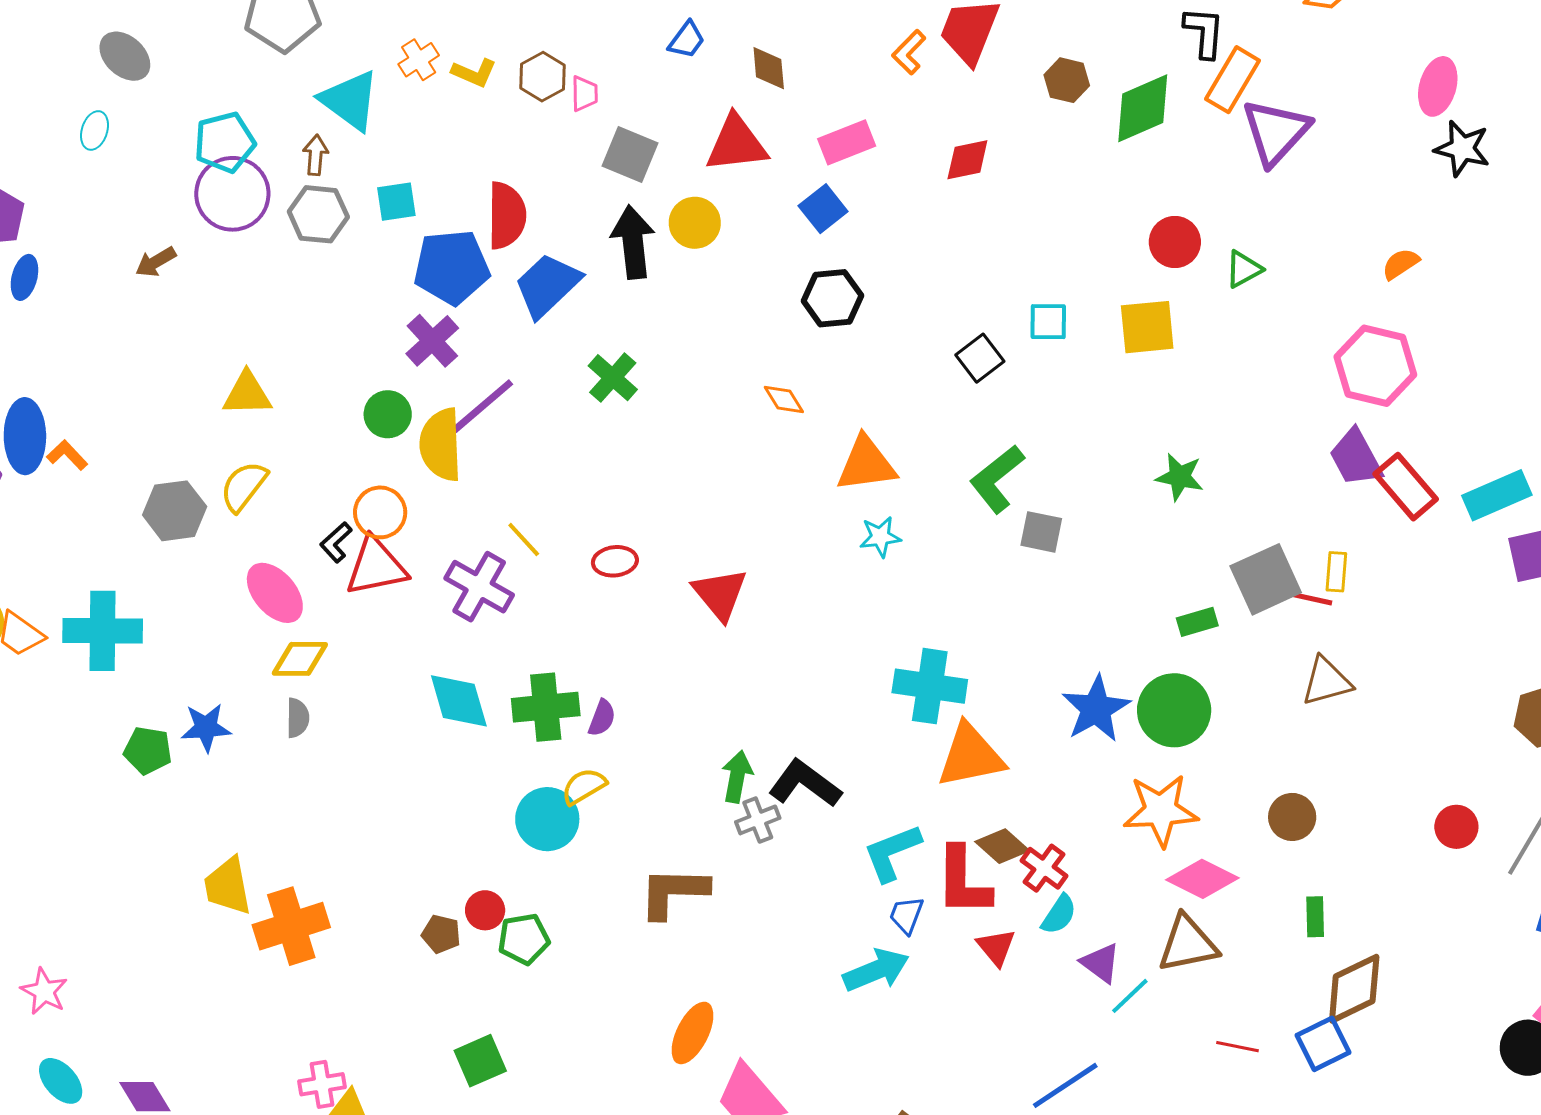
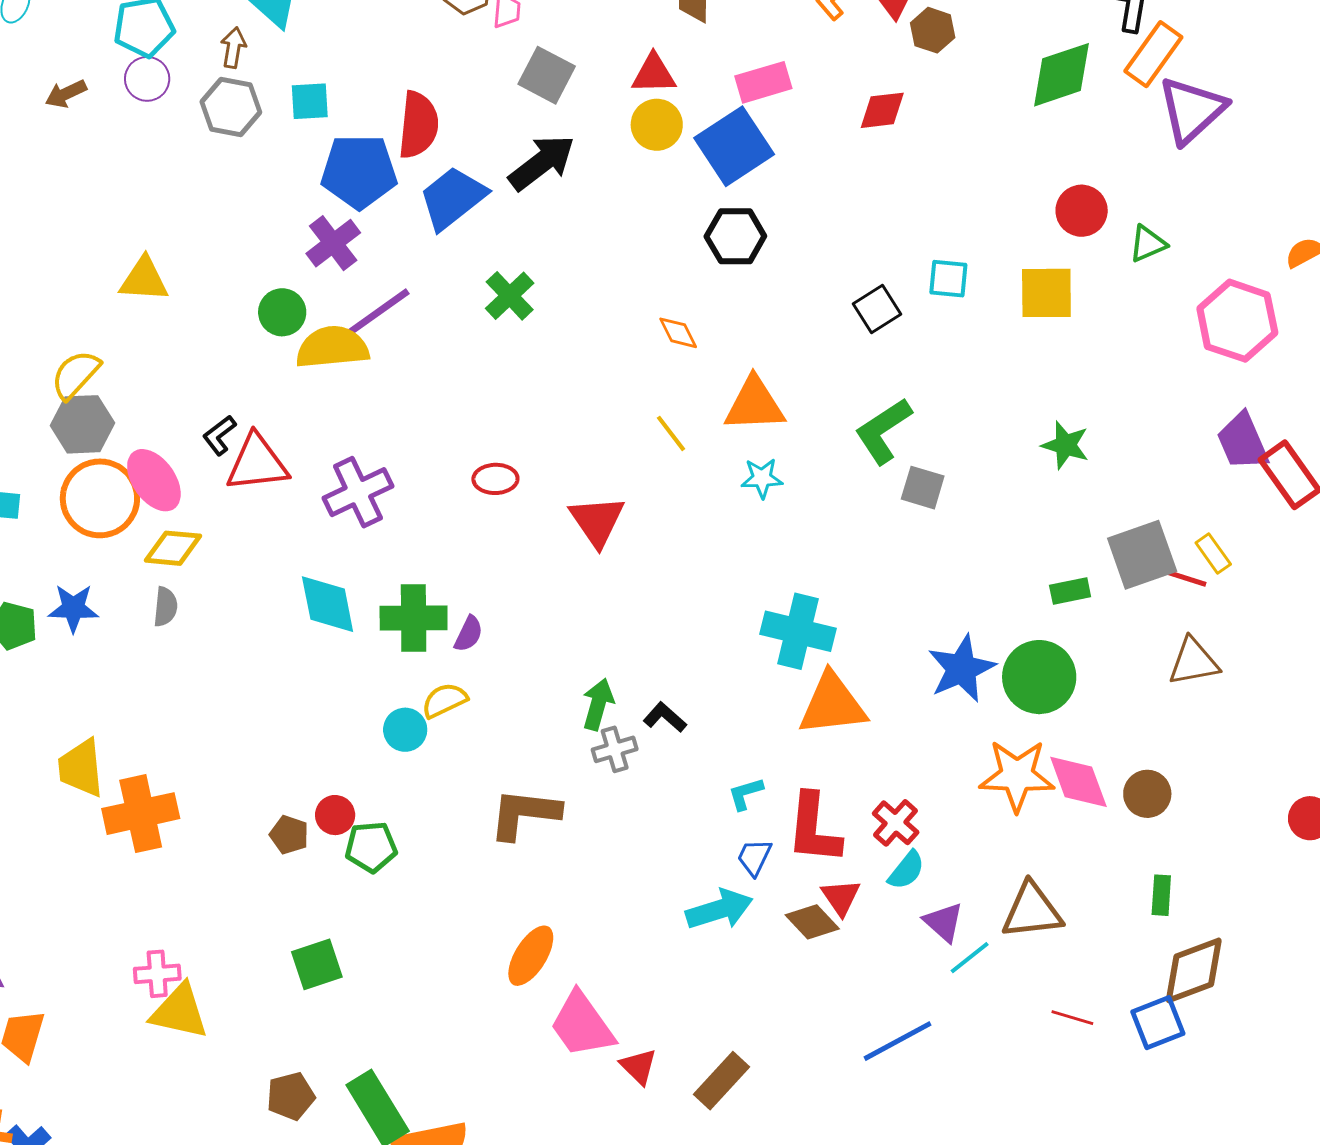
brown hexagon: (1067, 80) -> (933, 30), moved
red triangle: (737, 144) -> (654, 74), size x0.7
purple circle: (232, 194) -> (147, 79), size x0.6
blue square: (823, 209) -> (734, 146), size x1.6
yellow circle: (695, 223) -> (657, 125), moved
black arrow: (633, 242) -> (542, 163), turned 54
brown arrow: (156, 262) -> (66, 94), moved
pink hexagon: (1375, 366) -> (1237, 321), moved
yellow semicircle: (441, 445) -> (332, 347), turned 82
yellow semicircle: (244, 486) -> (76, 375), moved
gray hexagon: (175, 511) -> (82, 424), moved
orange circle: (380, 512) -> (100, 498), moved, size x1.5
yellow line: (524, 540) -> (671, 433), moved
yellow rectangle: (1336, 572) -> (1213, 553), turned -45
purple cross: (479, 587) -> (358, 492), turned 30
black L-shape: (805, 784) -> (665, 717), size x0.6
cyan circle: (547, 819) -> (405, 730), size x0.7
brown diamond: (1002, 846) -> (812, 922), moved
cyan L-shape: (892, 853) -> (746, 794), size x0.6
pink diamond: (1202, 879) -> (1078, 782), moved, turned 38

